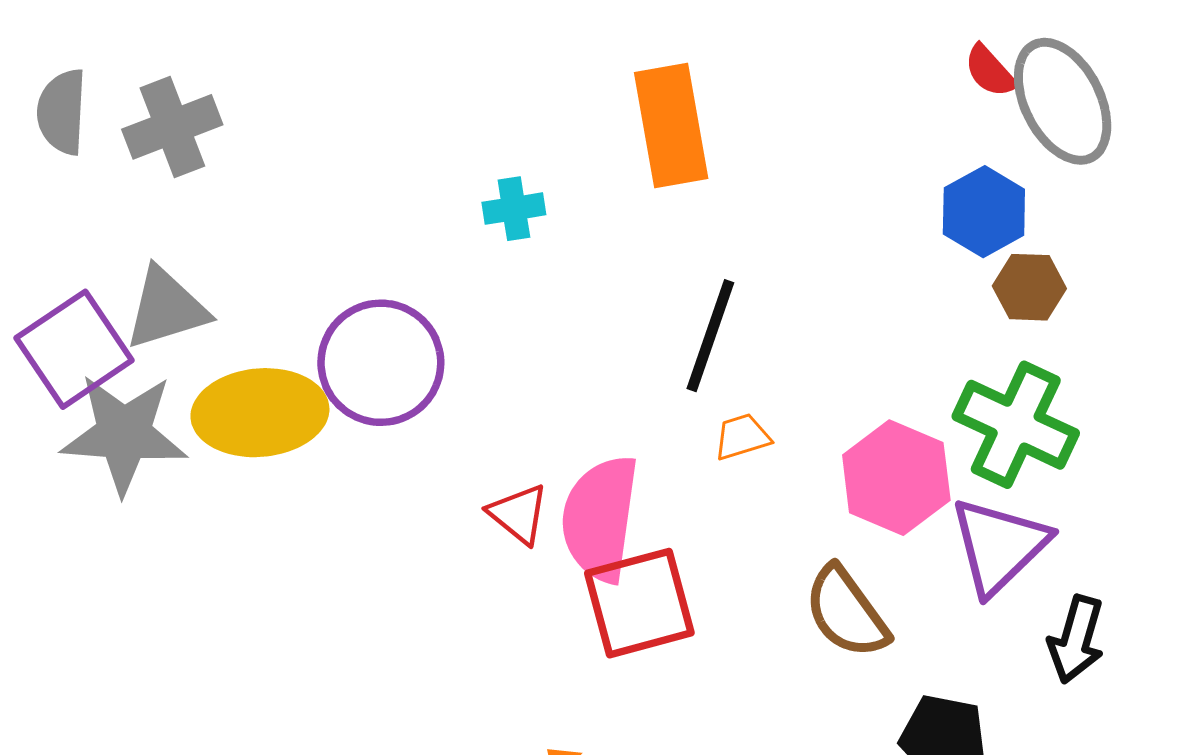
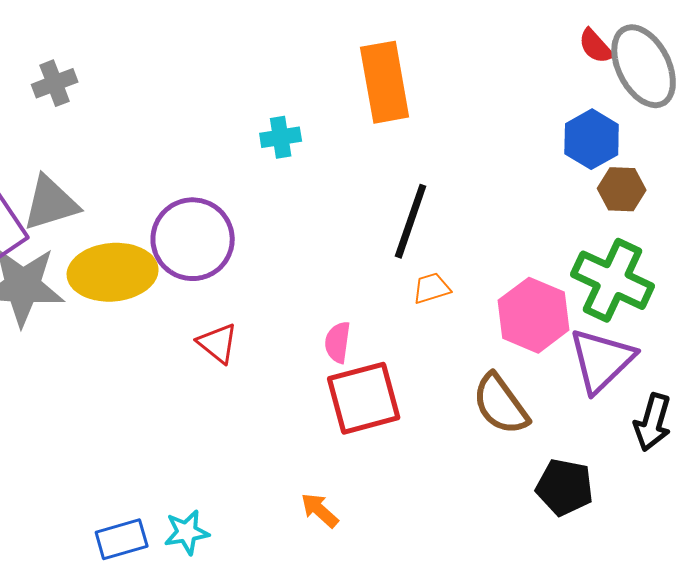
gray cross: (172, 127) -> (55, 83), size x0.7
red triangle: (518, 514) -> (218, 343), moved
pink semicircle: (600, 518) -> (338, 342), size x0.5

